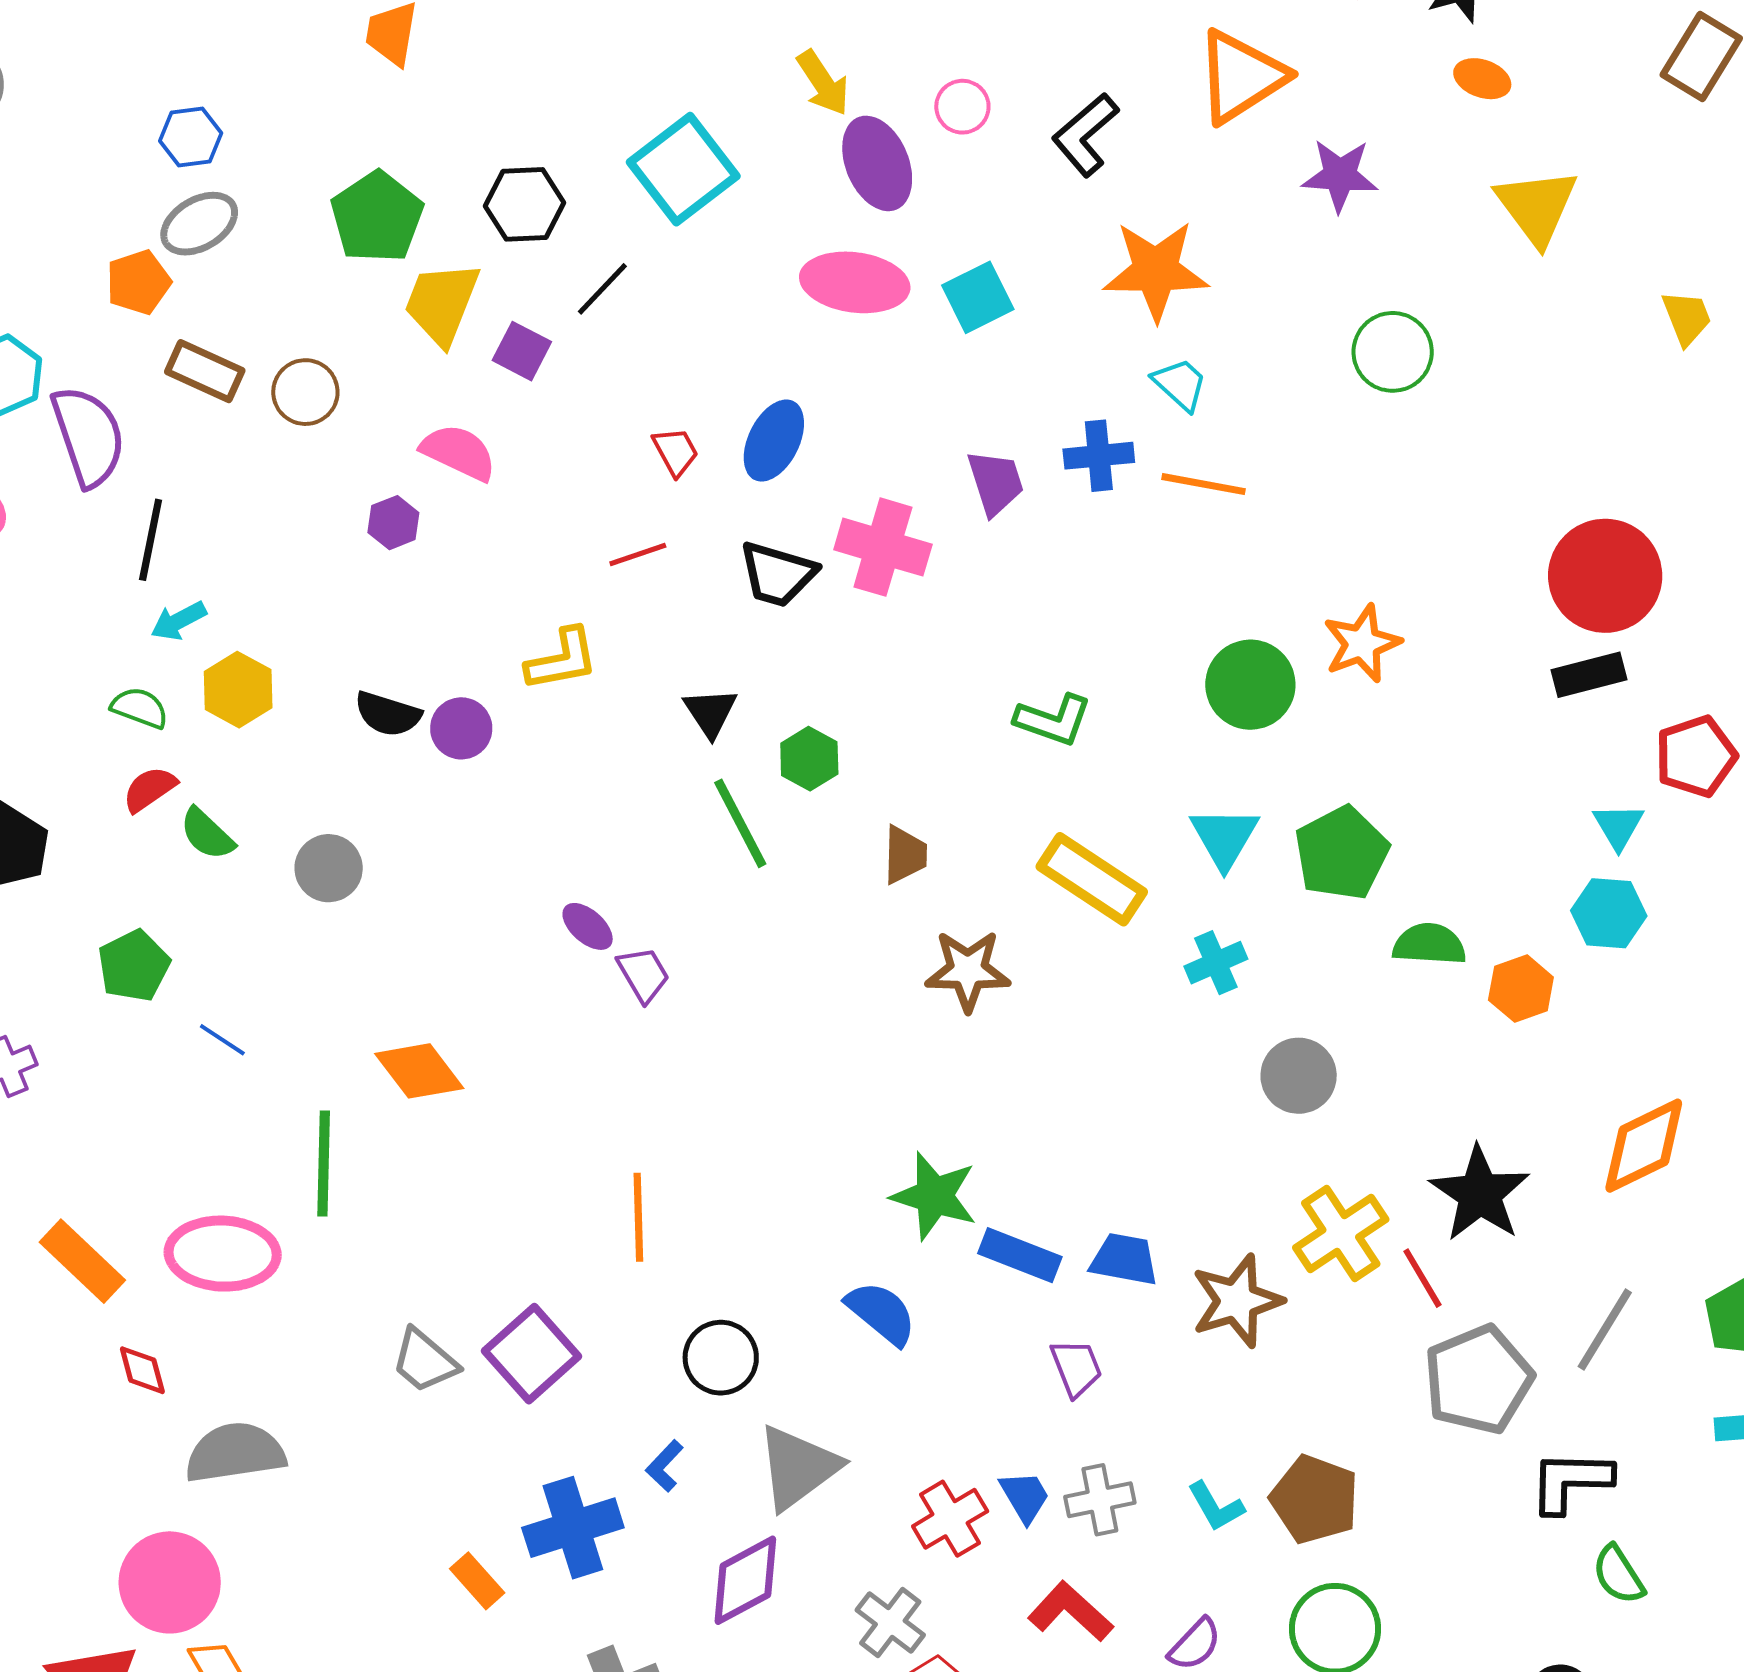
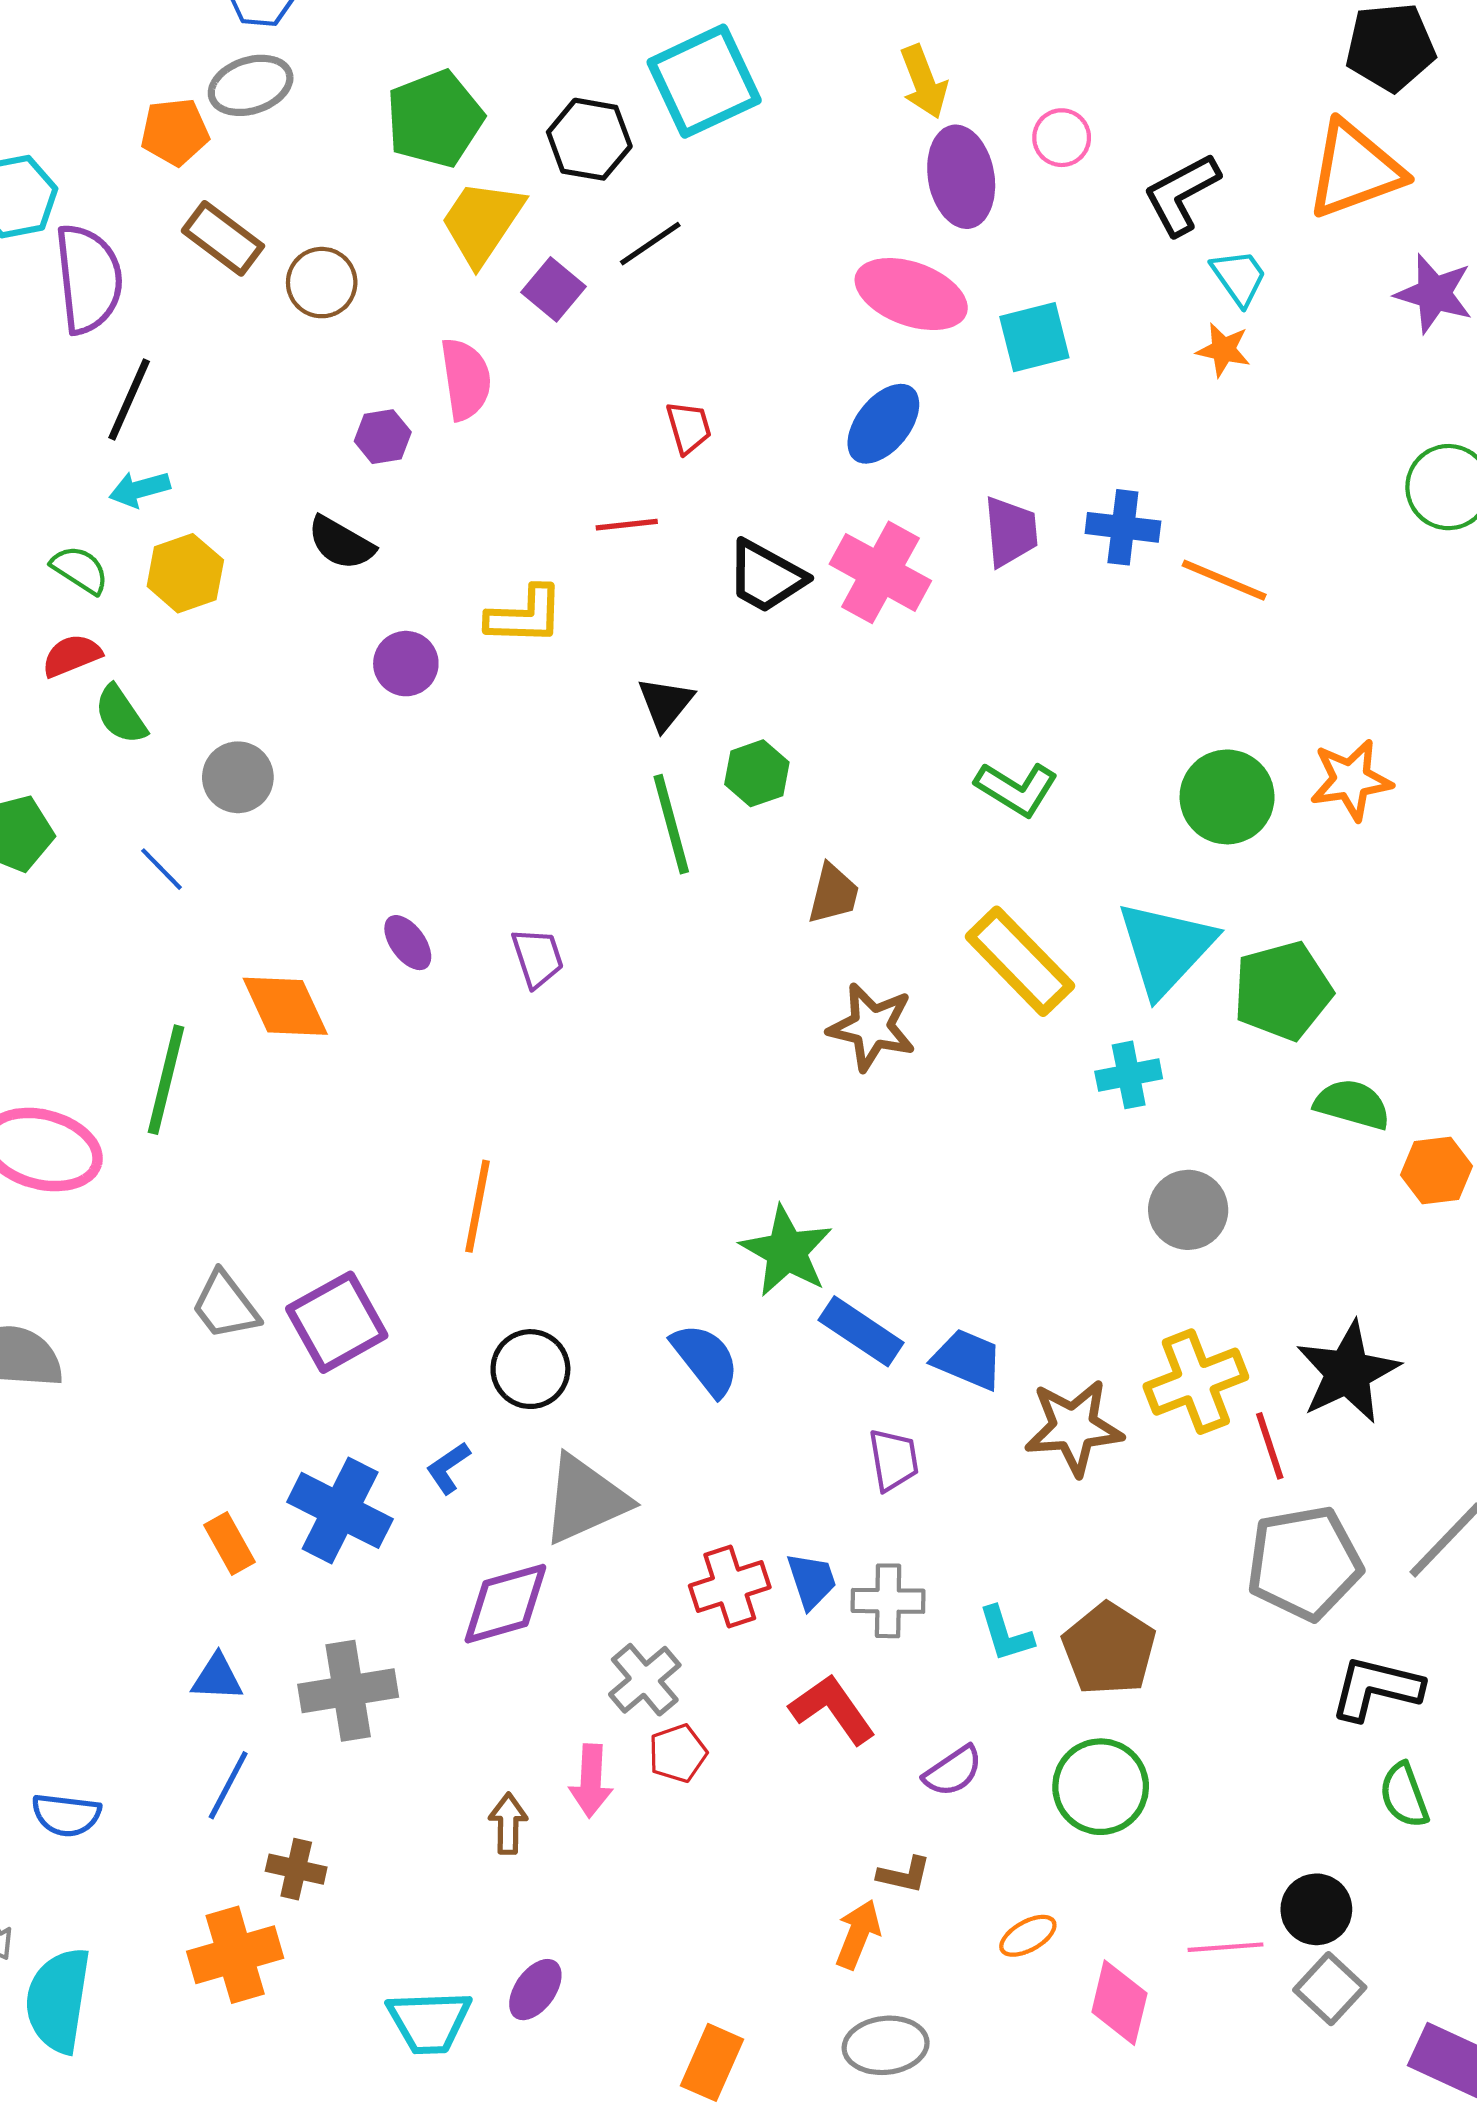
cyan square: (683, 169) -> (704, 81), moved
orange star: (1156, 271) -> (1223, 350), size x0.5
cyan trapezoid: (1180, 384) -> (1239, 277), moved
blue ellipse: (774, 441) -> (883, 424), moved
pink semicircle: (459, 452) -> (466, 379), turned 44
black semicircle: (388, 714) -> (341, 543), moved
cyan triangle: (1224, 837) -> (1166, 948), size x1.4
purple ellipse: (588, 926) -> (408, 943), moved
blue line: (222, 1040) -> (161, 869), moved
blue cross: (573, 1528) -> (340, 1510), turned 32

